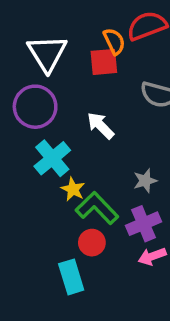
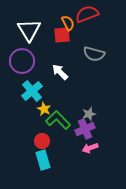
gray star: (145, 181) -> (89, 114), moved
red circle: (92, 243) -> (42, 141), moved

